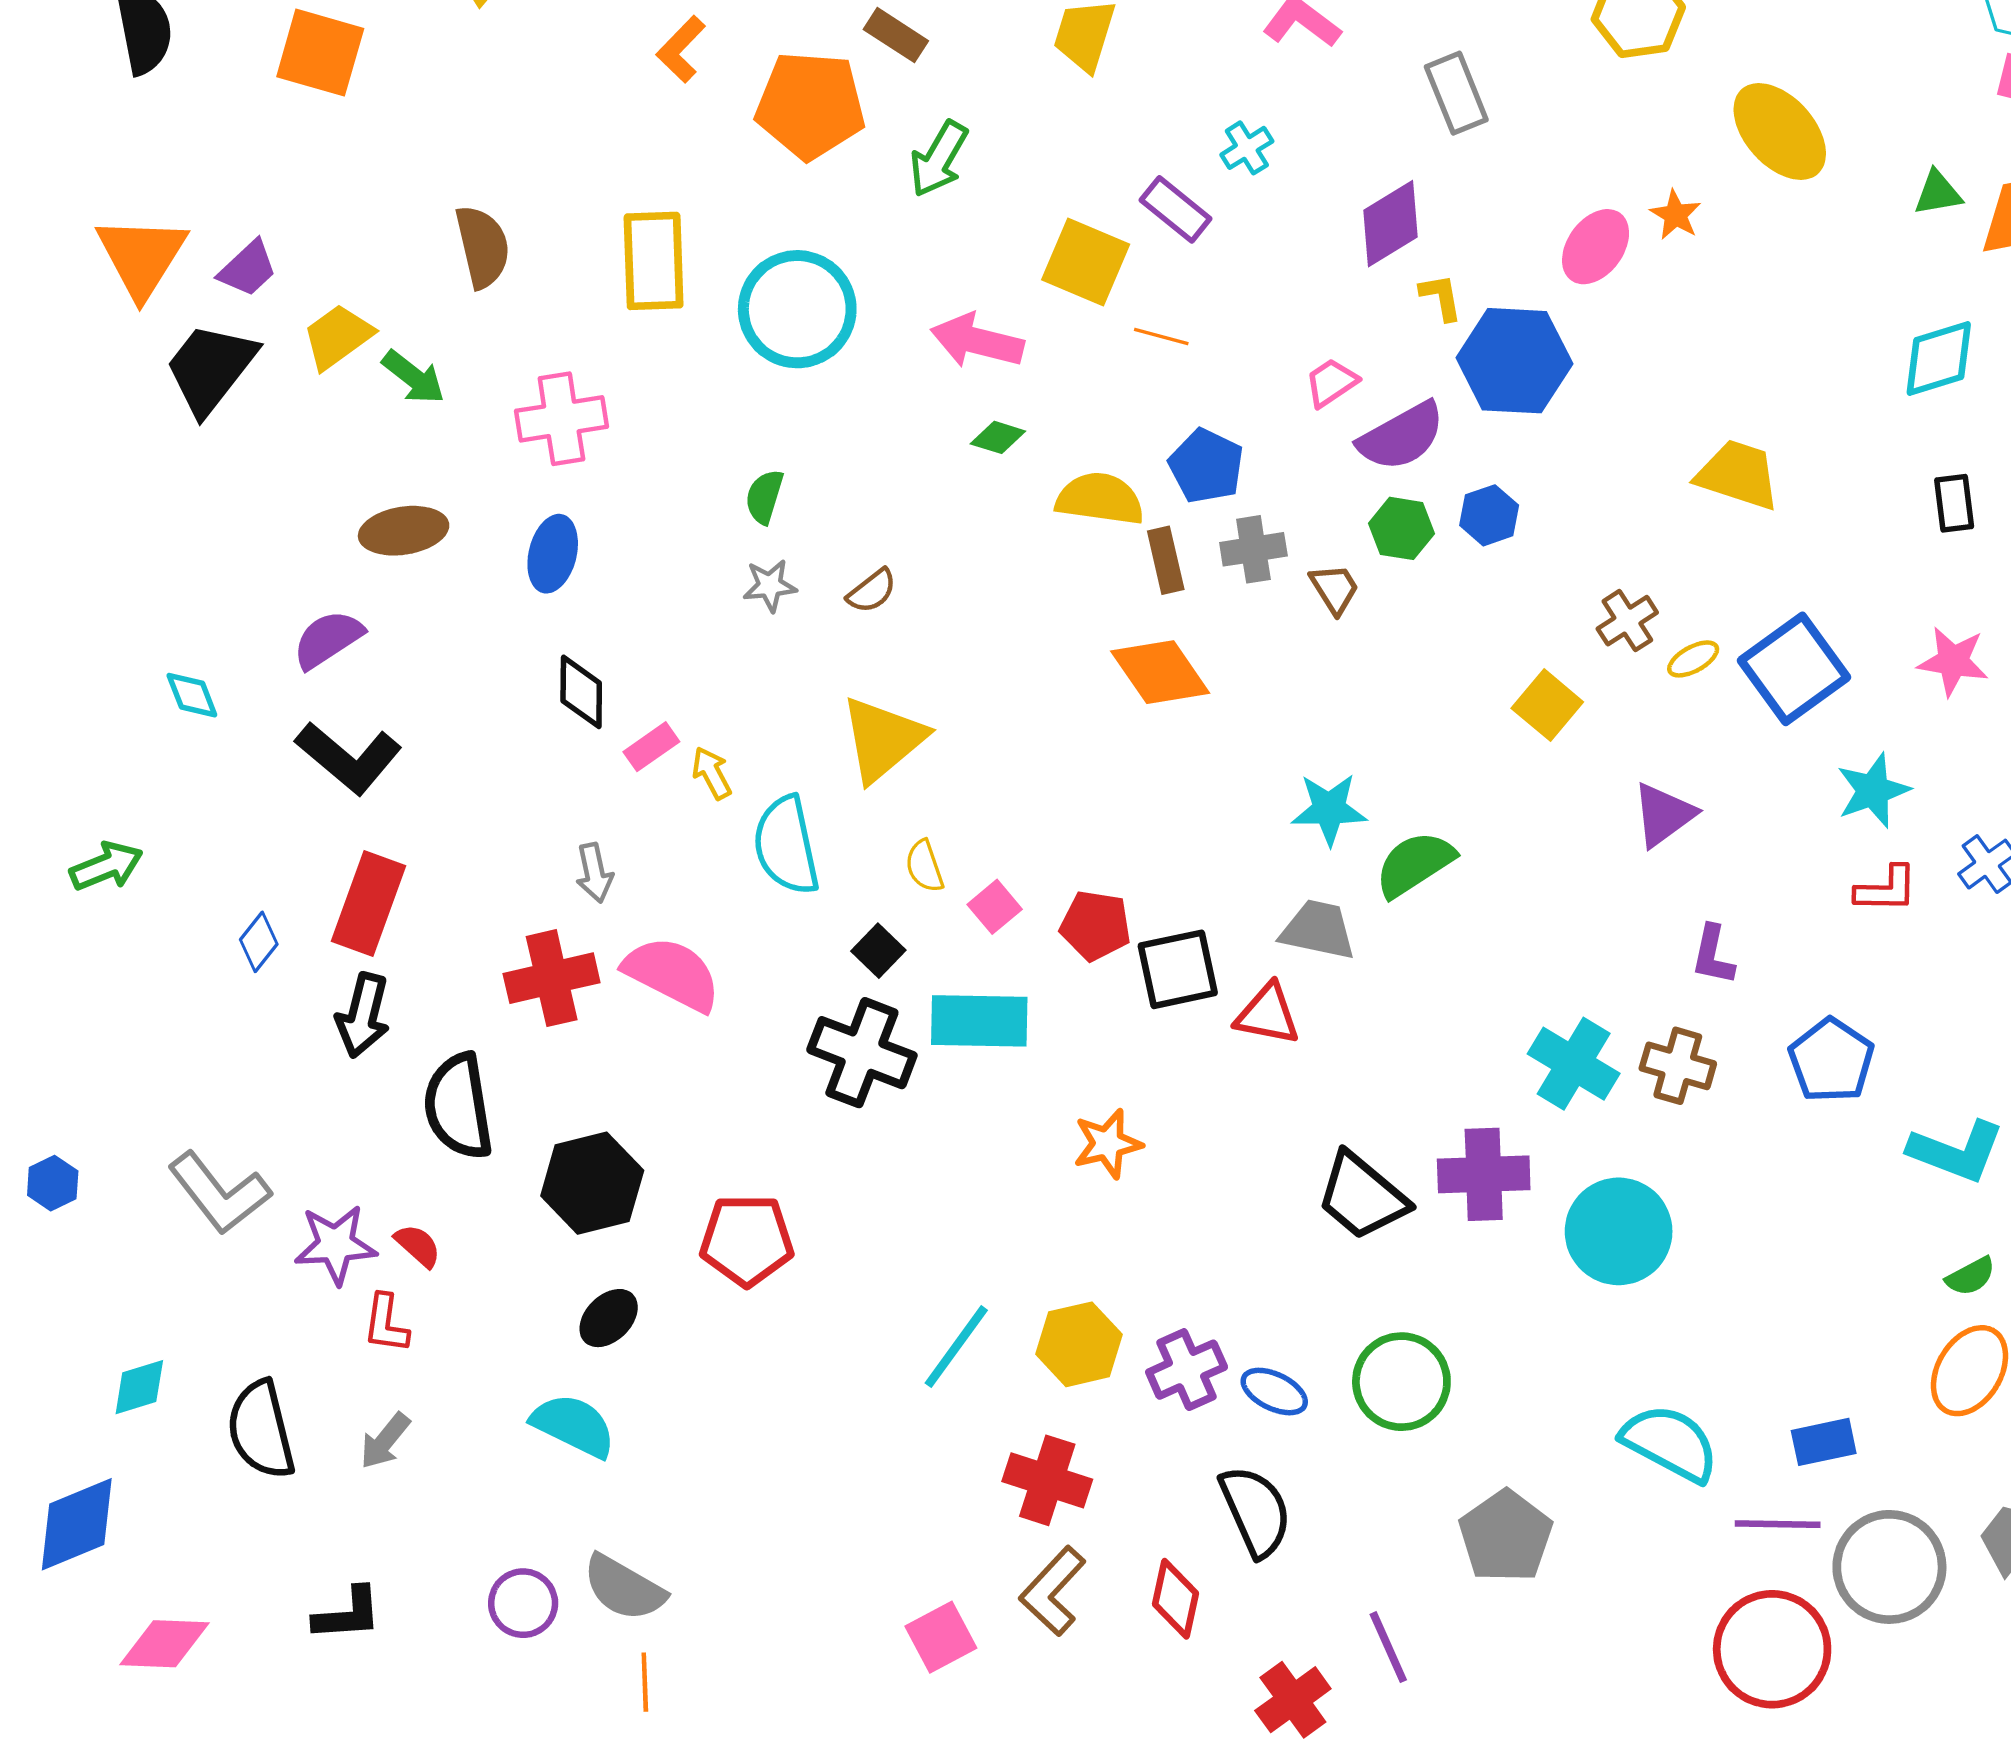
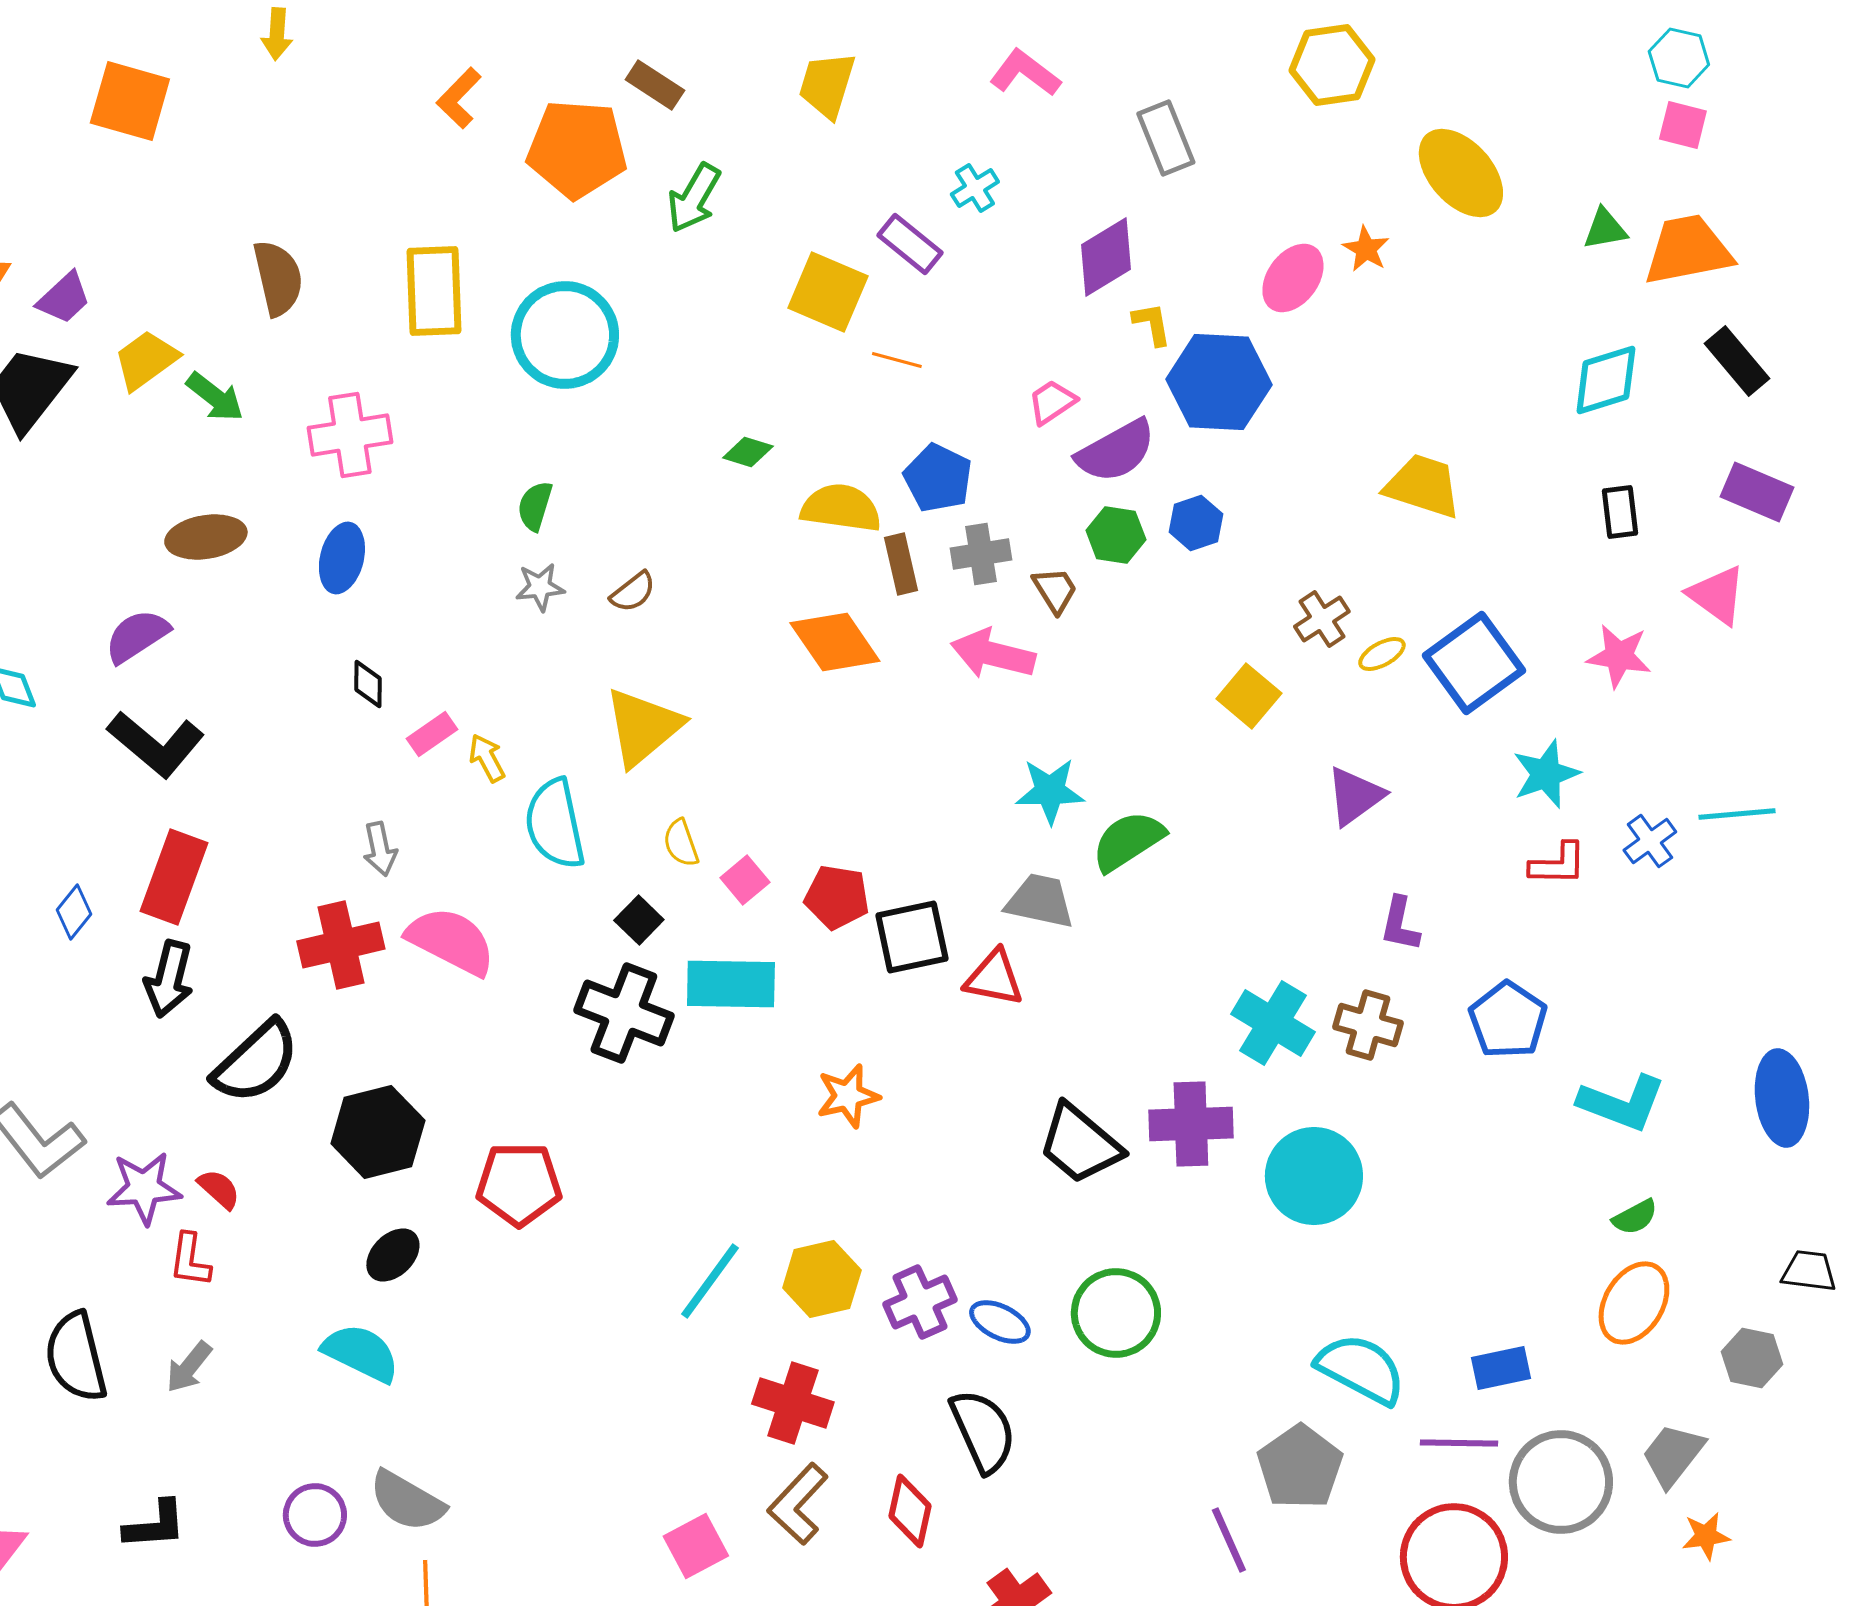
pink arrow: (977, 341) -> (993, 654), moved
orange diamond: (1160, 672) -> (835, 642), moved
black diamond: (581, 692) -> (368, 684), size x0.7
black semicircle: (458, 1106) -> (256, 1062), turned -124
gray pentagon: (1506, 1536) -> (1300, 1467), moved
purple line: (1388, 1647) -> (1229, 1540), moved

